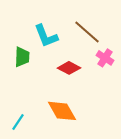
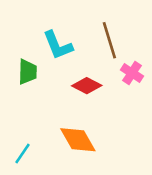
brown line: (87, 32) -> (109, 40), turned 32

